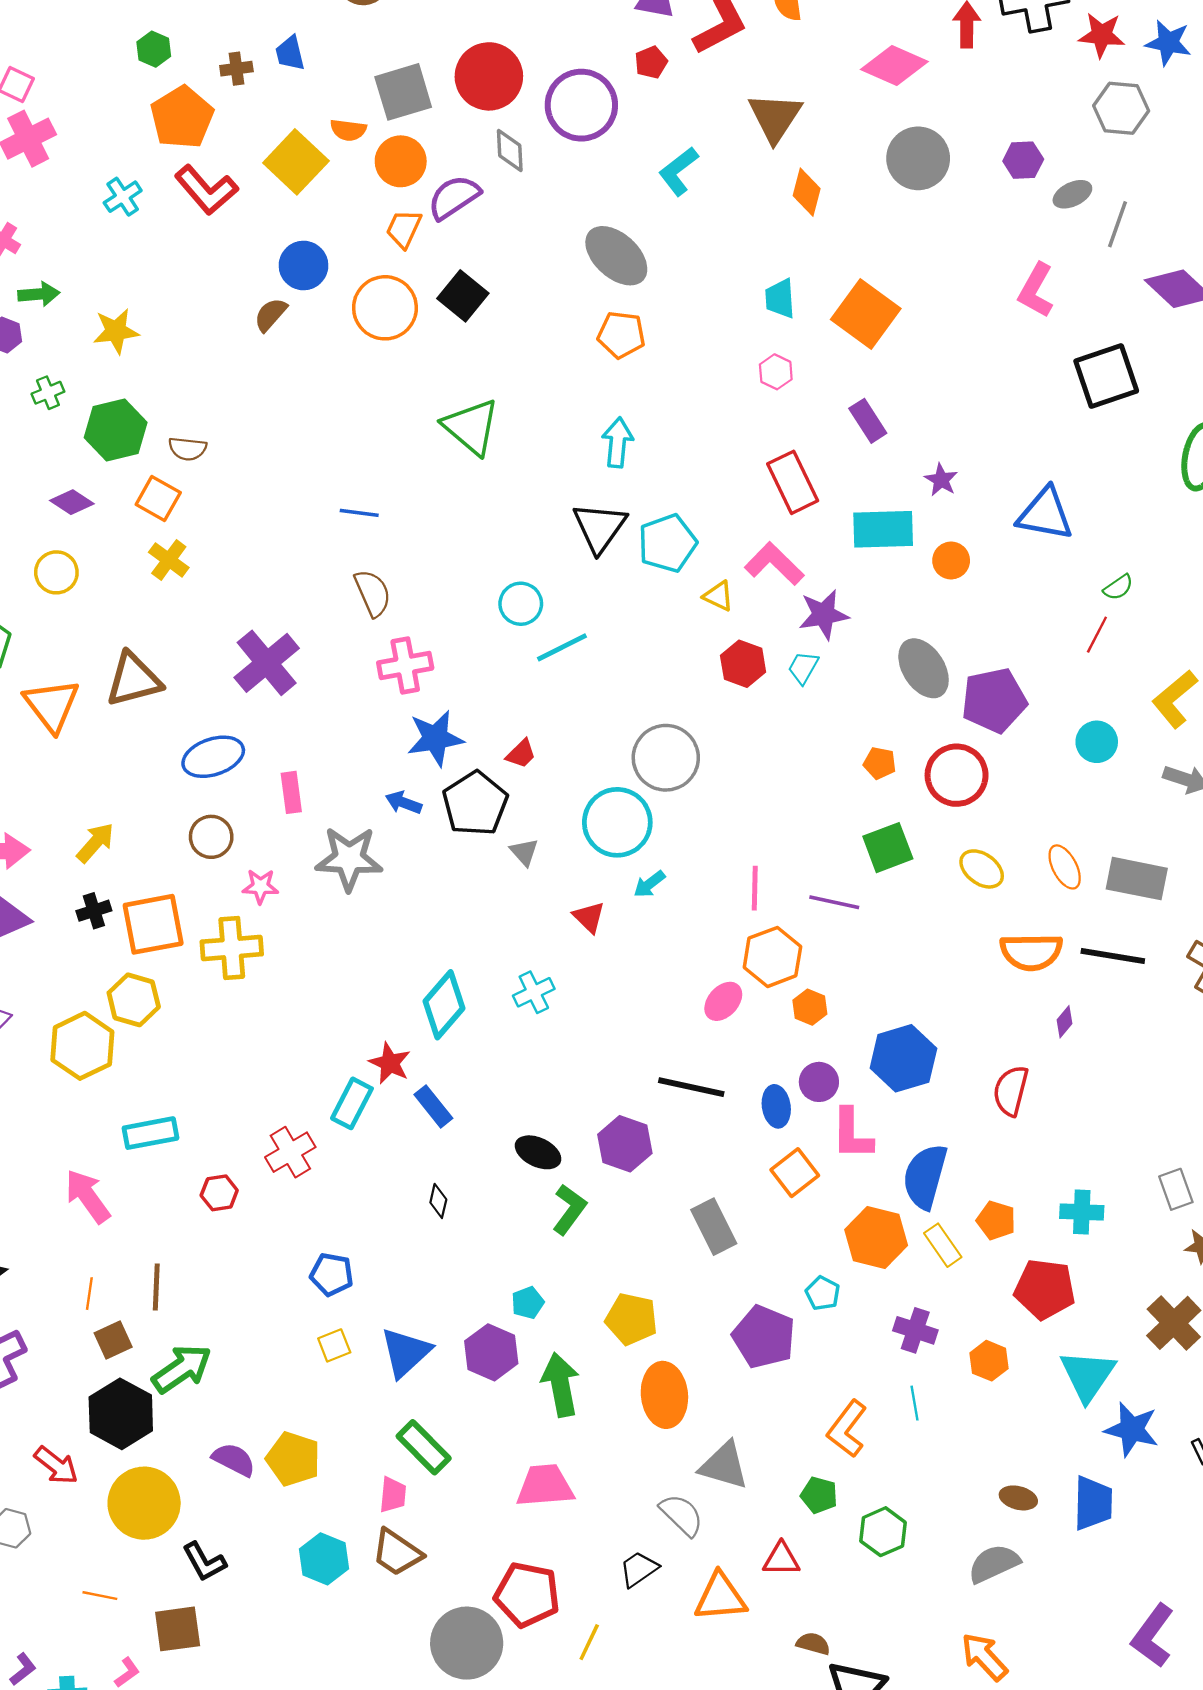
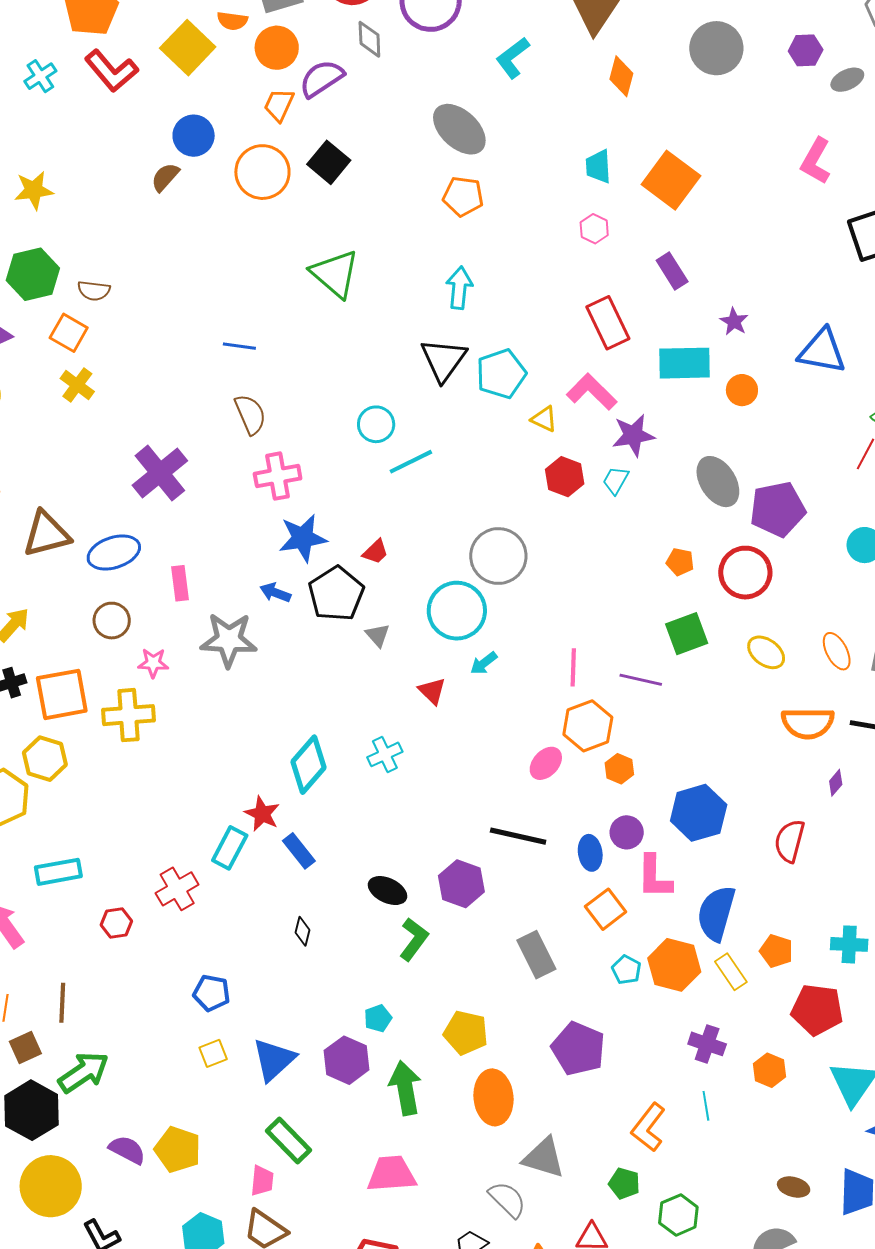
brown triangle: (134, 680) -> (46, 534), moved
cyan pentagon: (823, 1293) -> (626, 970), moved

